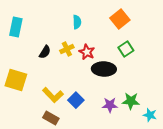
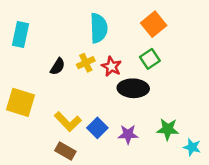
cyan semicircle: (77, 22) -> (99, 28), size x1.6
green square: (126, 49) -> (150, 59), moved
purple star: (110, 105) -> (128, 134), moved

